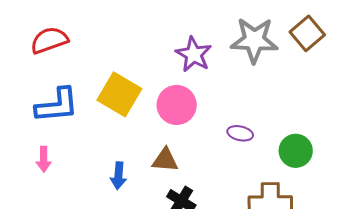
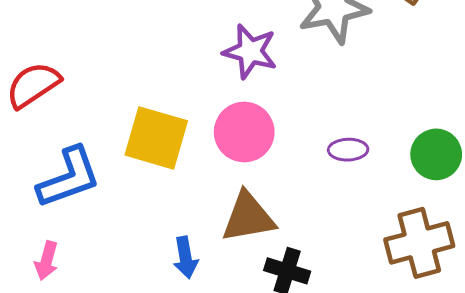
pink arrow: (44, 159) -> (47, 261), moved, turned 30
brown triangle: (165, 160) -> (248, 217), size x1.4

